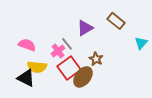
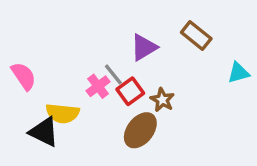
cyan triangle: (141, 43) -> (238, 73), turned 32
pink semicircle: (27, 45) -> (24, 76), moved, turned 36
red square: (69, 68) -> (130, 91), moved, size x0.7

